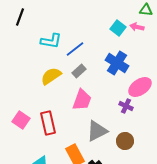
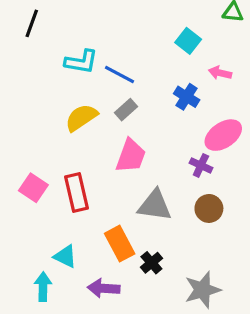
pink arrow: (137, 27) -> (220, 73), moved
blue line: (75, 49) -> (120, 74), turned 66
blue cross: (117, 63) -> (187, 97), size x0.7
gray triangle: (97, 131) -> (155, 205), turned 35
brown circle: (125, 141) -> (209, 208), moved

